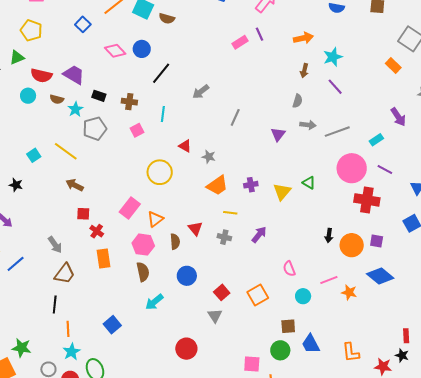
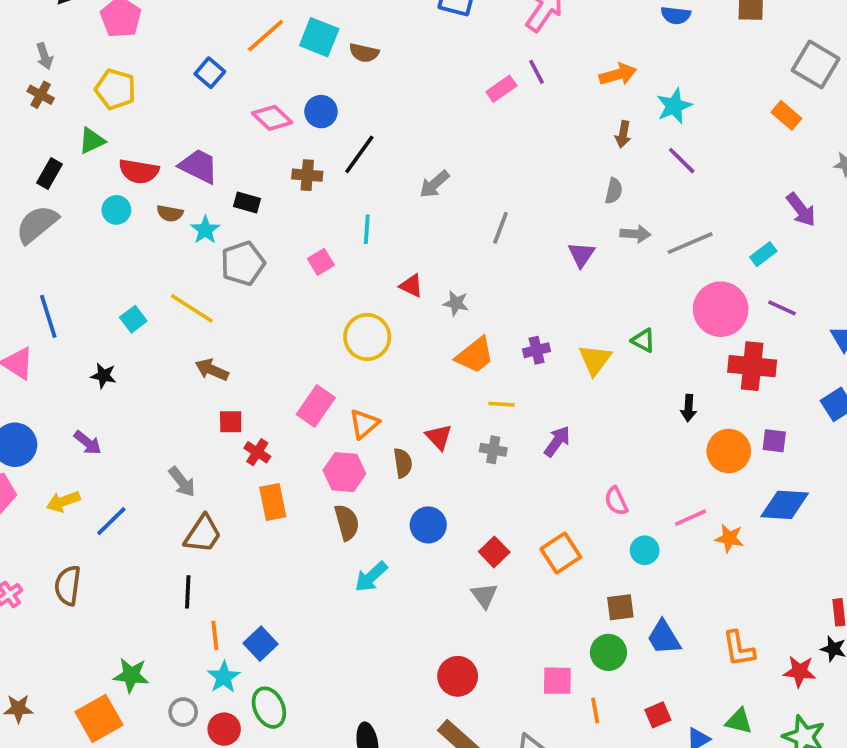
brown cross: (129, 102) -> (307, 175), moved
black arrow: (329, 235) -> (689, 408), moved
blue diamond: (380, 276) -> (785, 505), turned -32
blue square: (112, 325) -> (260, 644), moved
red circle: (186, 349) -> (458, 676), moved

